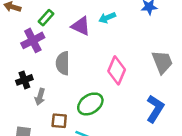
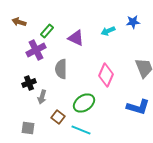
cyan arrow: (107, 18) -> (108, 31), moved
blue L-shape: (155, 109) -> (138, 107), turned 75
brown square: (59, 121) -> (58, 117), turned 32

